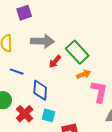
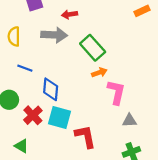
red arrow: (55, 62) -> (70, 14), moved, turned 40
cyan square: (49, 115) -> (59, 118), size x1.5

